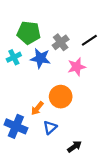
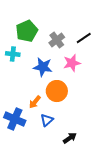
green pentagon: (29, 33) -> (27, 31), turned -30
cyan cross: (14, 57) -> (13, 54), turned 32
blue star: (40, 58) -> (43, 67), moved

